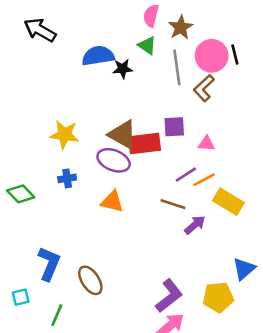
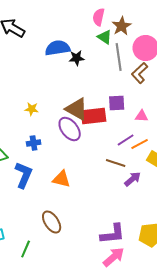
green triangle: (147, 45) -> (105, 37), moved
yellow star: (65, 135) -> (32, 109), size x0.6
purple ellipse: (114, 160) -> (70, 129), turned 30
orange triangle: (112, 202) -> (62, 179), moved
blue L-shape: (49, 264) -> (24, 175), moved
purple L-shape: (169, 296) -> (113, 234), turned 32

